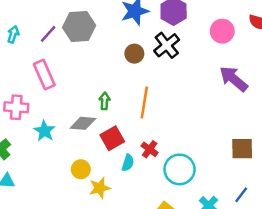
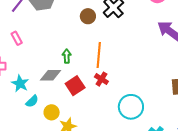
pink rectangle: (44, 75) -> (17, 38), size x0.6
red cross: (150, 149) -> (101, 79), moved
cyan semicircle: (128, 163) -> (32, 101), moved, turned 32

